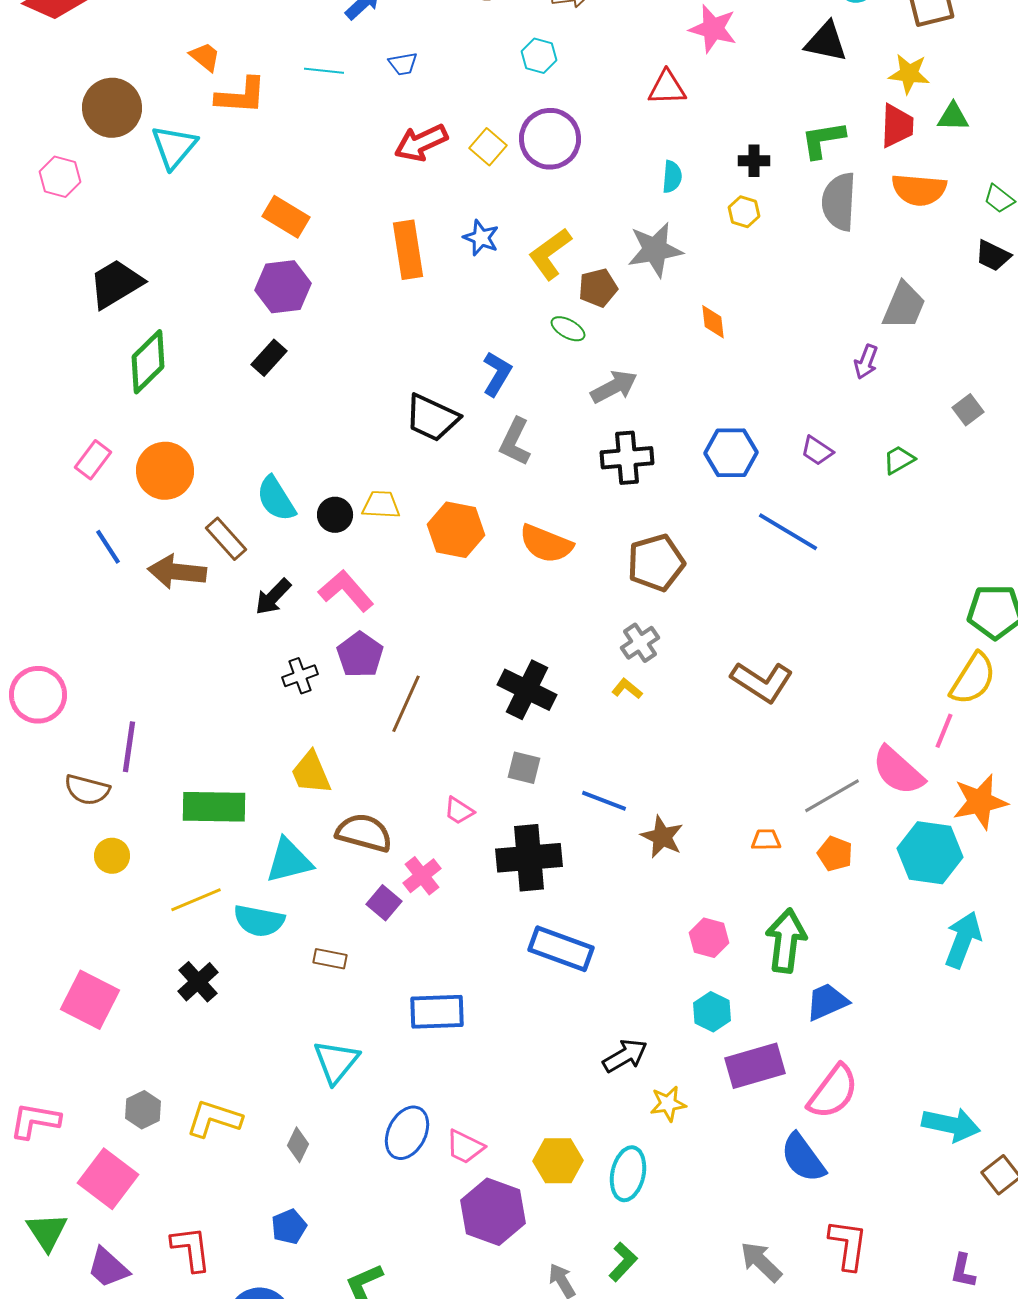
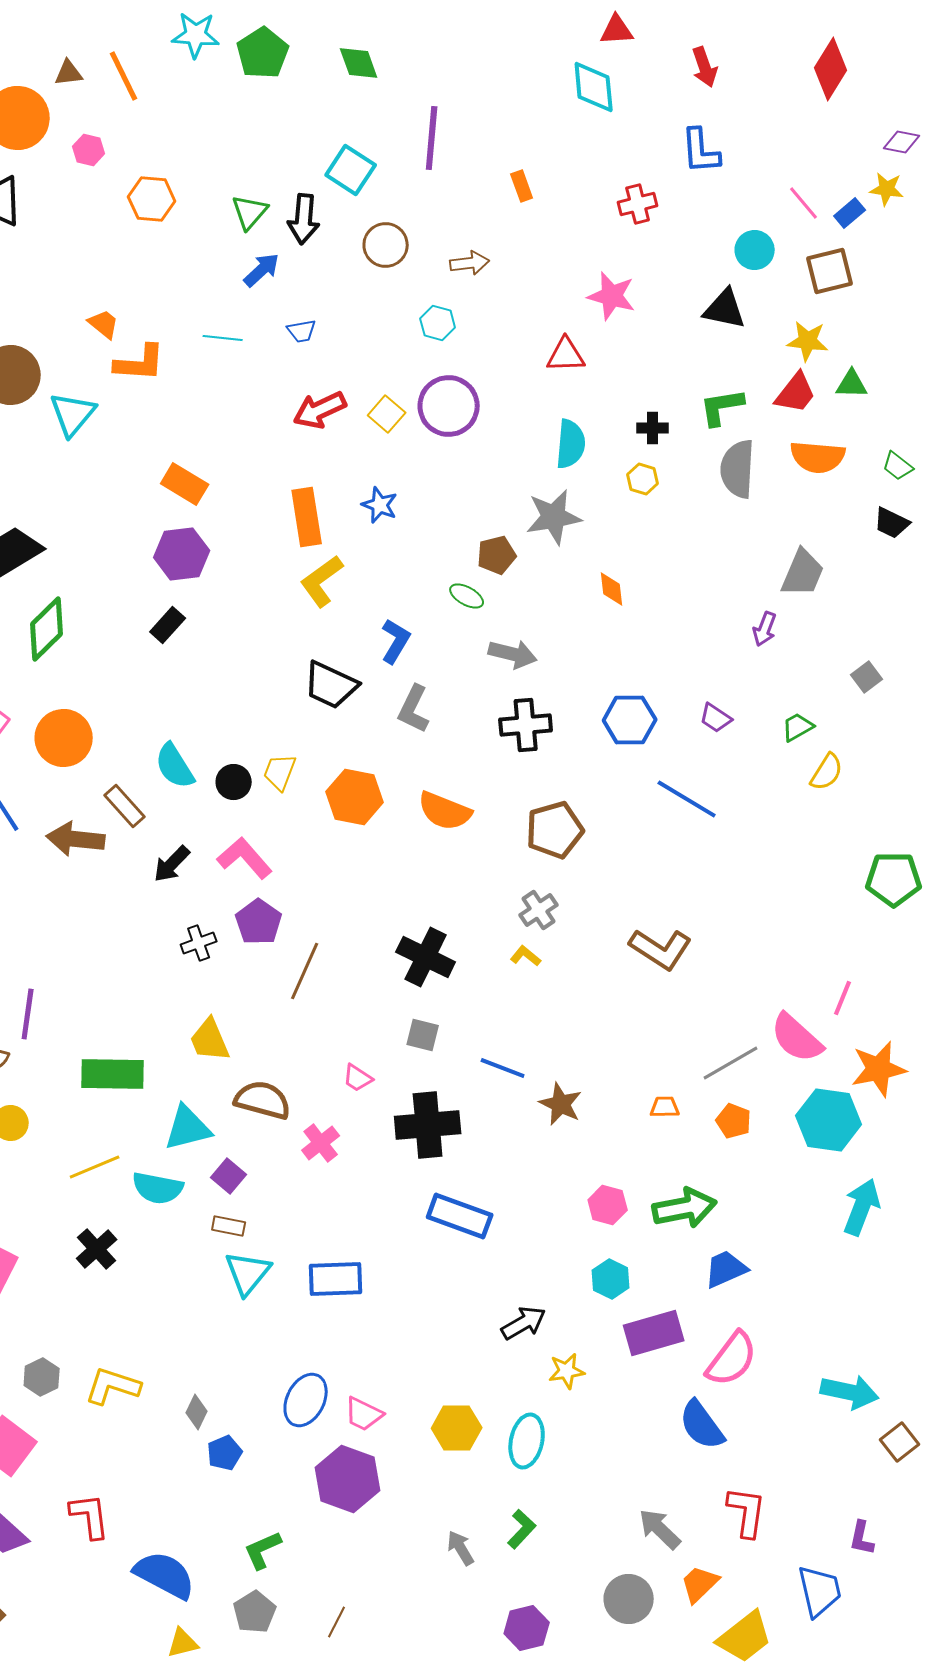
red trapezoid: (897, 126) -> (796, 393), turned 36
cyan semicircle: (672, 177) -> (571, 444), size x1.5
yellow L-shape: (550, 254) -> (322, 581), moved
gray arrow: (614, 387) -> (513, 654), turned 42
yellow trapezoid: (381, 505) -> (280, 772), turned -72
yellow semicircle: (973, 679) -> (827, 772), moved, size x0.7
purple square: (384, 903) -> (229, 1176), moved
green arrow: (786, 941) -> (685, 1208), turned 72
cyan triangle: (336, 1062) -> (248, 1273), moved
purple hexagon: (493, 1212) -> (348, 1479), moved
blue pentagon: (289, 1227) -> (225, 1453), moved

